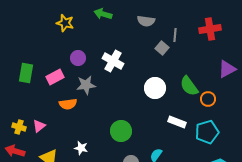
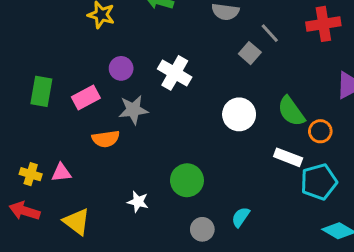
gray line: (175, 35) -> (270, 33), turned -48
white rectangle: (177, 122) -> (288, 157), moved
pink triangle: (39, 126) -> (61, 173), turned 32
white star: (81, 148) -> (138, 202), moved

